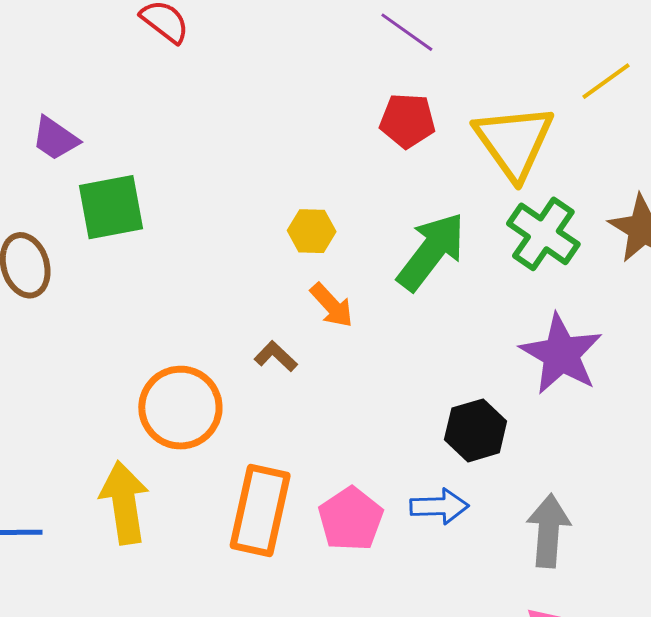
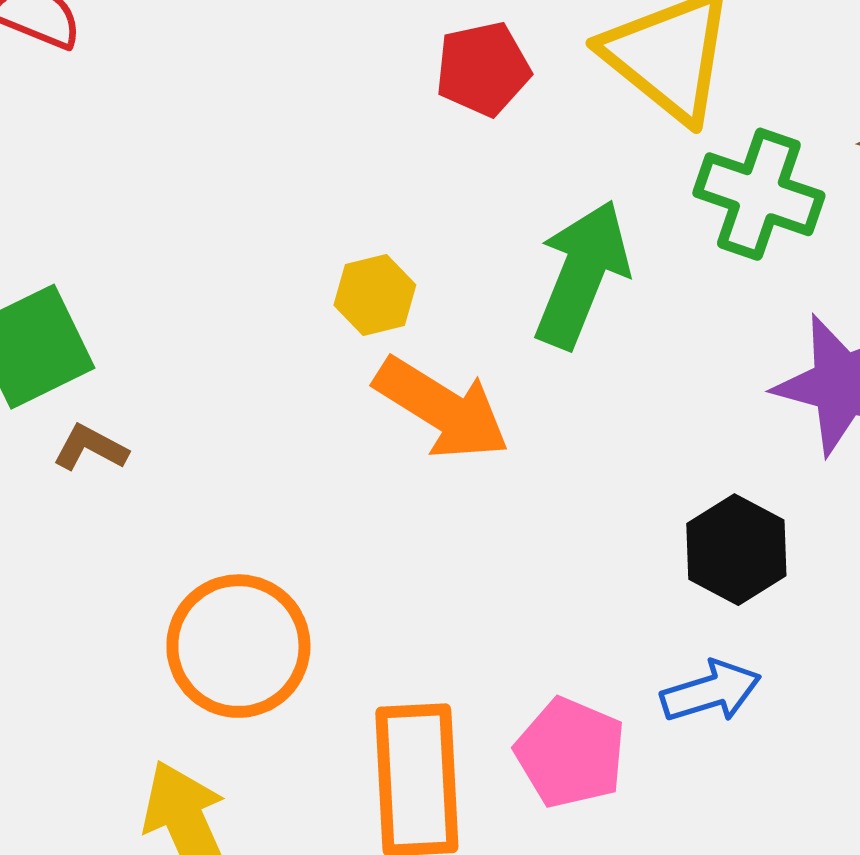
orange arrow: (332, 305) -> (442, 408), size x1.6
brown L-shape: (276, 356) -> (90, 448), moved

